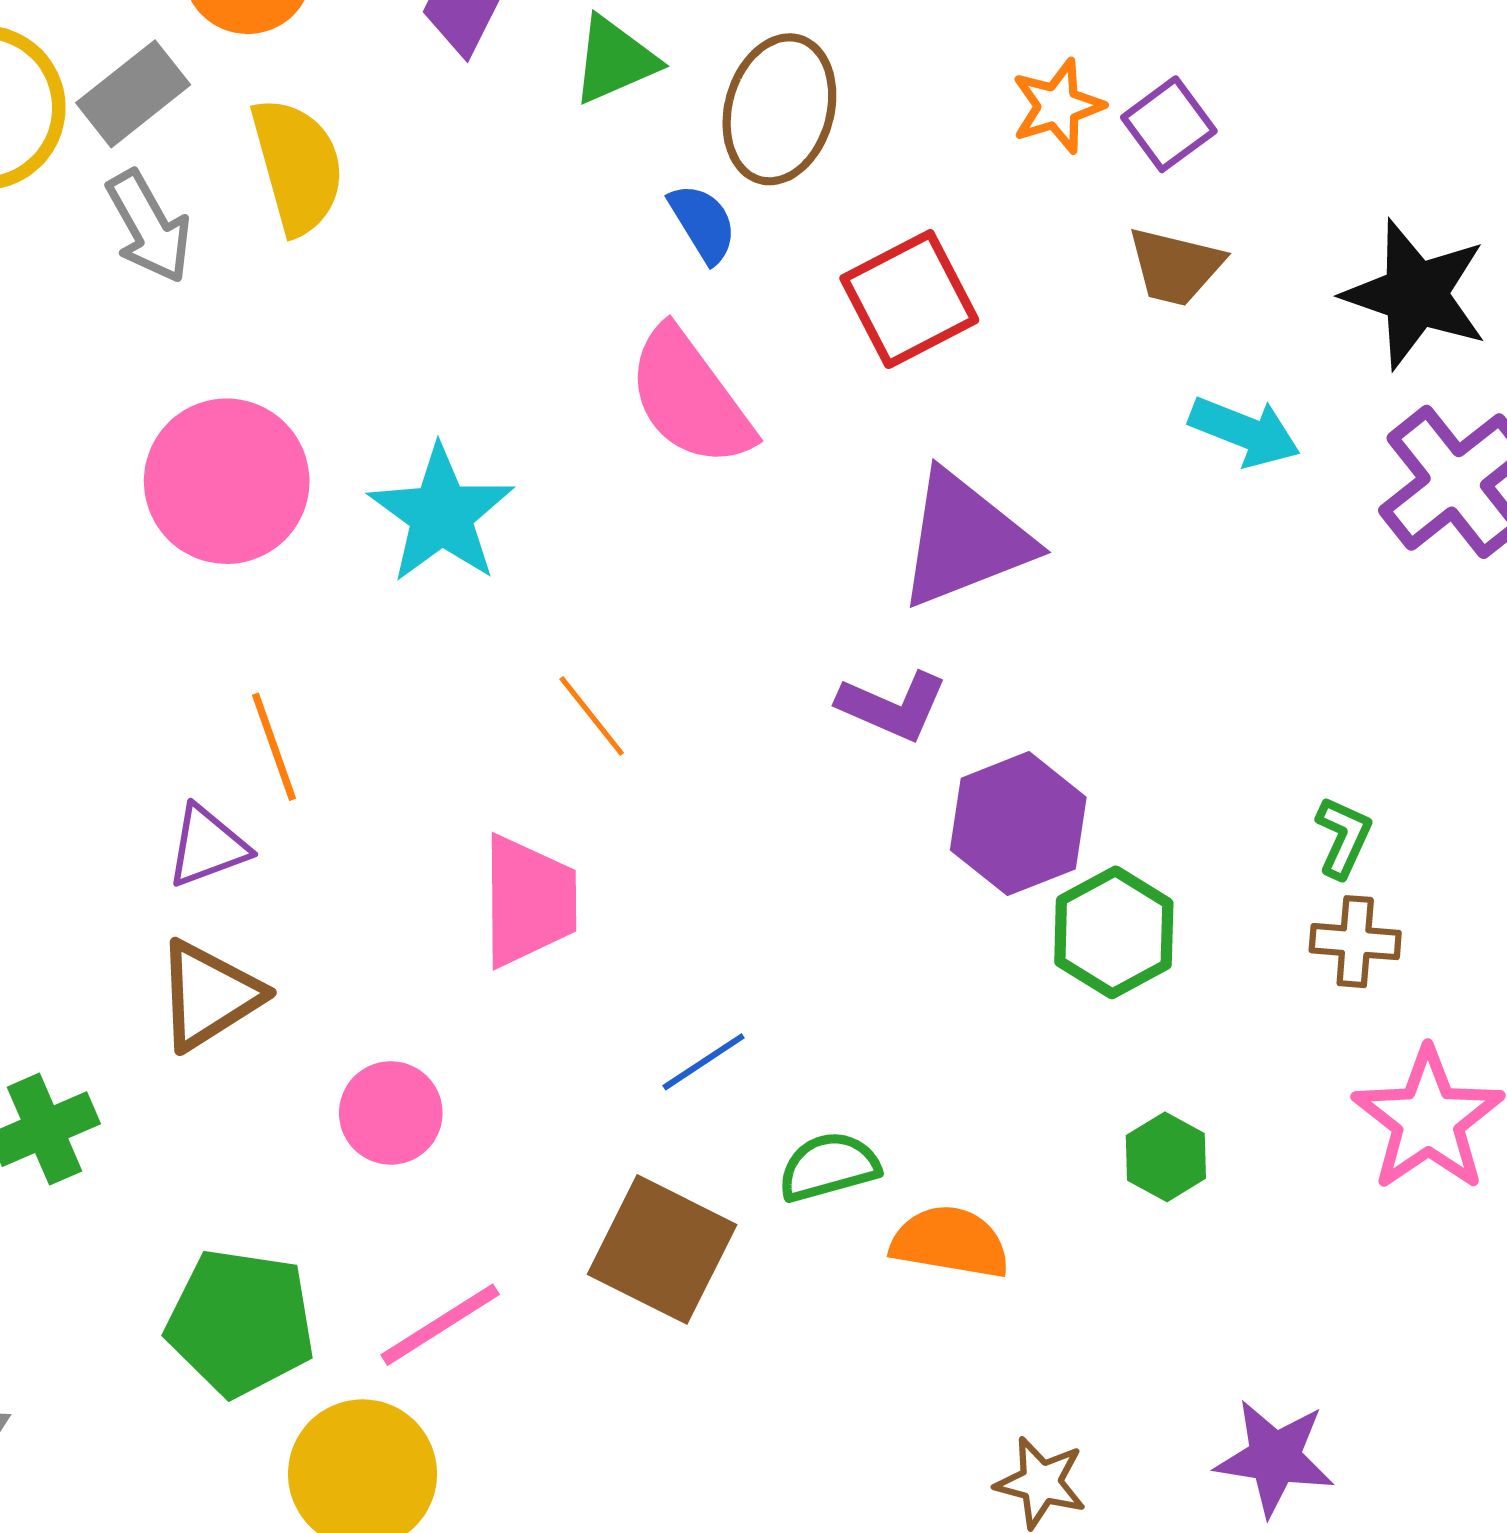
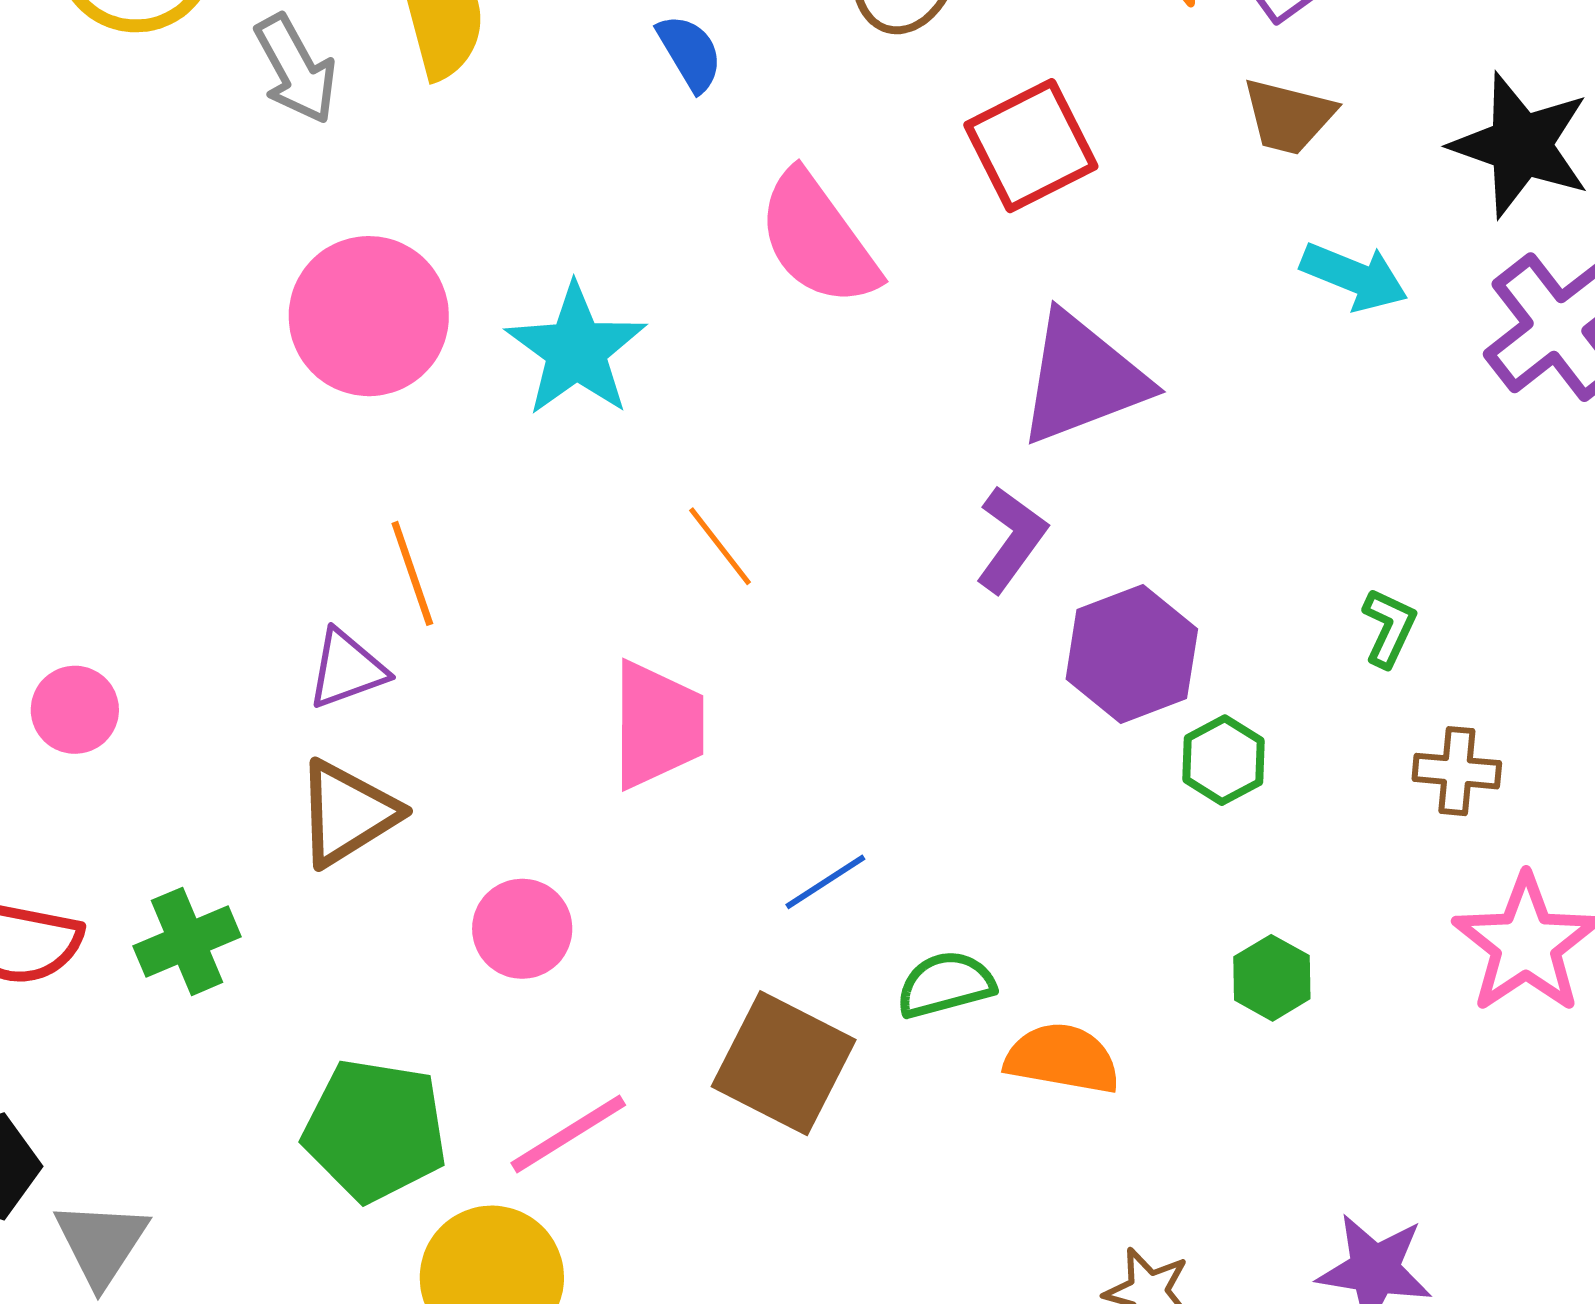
blue semicircle: (703, 223) -> (690, 53), moved
purple L-shape: (892, 706) -> (1011, 539), turned -78
green L-shape: (1343, 837) -> (1389, 628), moved
green hexagon: (1114, 932) -> (1223, 760), size x0.7

